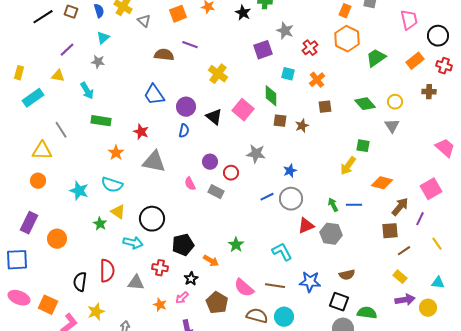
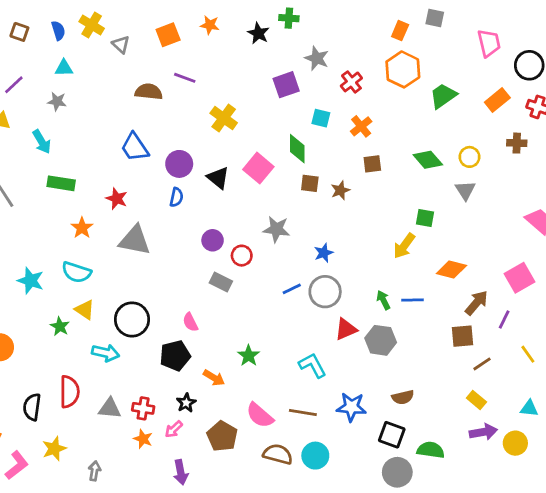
cyan triangle: (103, 38) -> (64, 68), turned 40
pink semicircle: (190, 184) -> (190, 322), moved
red cross: (160, 268) -> (143, 408), moved

